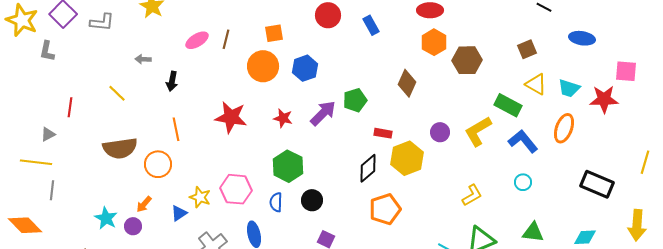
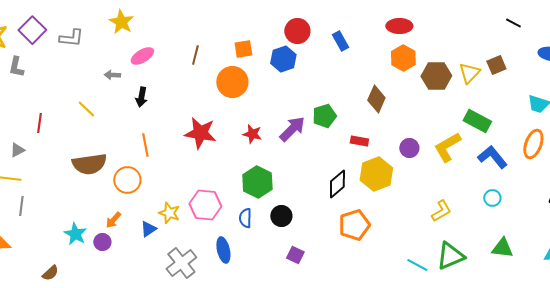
pink ellipse: (197, 40) -> (142, 56), moved
blue hexagon: (305, 68) -> (283, 59), moved
yellow triangle: (536, 84) -> (469, 73), moved, turned 45
red rectangle: (383, 133) -> (359, 141), moved

